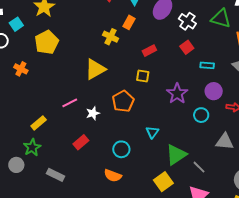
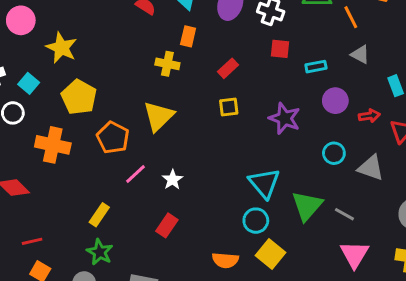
red square: (187, 47) -> (280, 49), turned -32
orange cross: (21, 69) -> (53, 145), size x1.6
orange pentagon: (123, 101) -> (113, 138), moved
cyan circle: (201, 115) -> (334, 153), moved
cyan triangle: (152, 132) -> (264, 183), size x1.6
gray triangle: (225, 142) -> (371, 168), turned 30
cyan circle: (121, 149) -> (256, 221), moved
yellow square: (163, 182) -> (271, 254), moved

